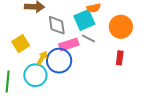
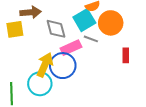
orange circle: (121, 27) -> (111, 23), moved
yellow square: (21, 44) -> (15, 29), moved, turned 30
yellow arrow: (42, 58) -> (45, 65), size x1.6

